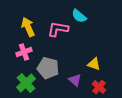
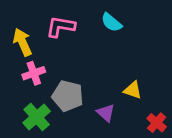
yellow arrow: (28, 27) -> (22, 42), moved
pink L-shape: (58, 29) -> (61, 27), moved
red cross: (99, 87) -> (157, 123), moved

